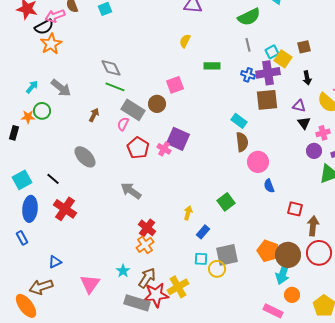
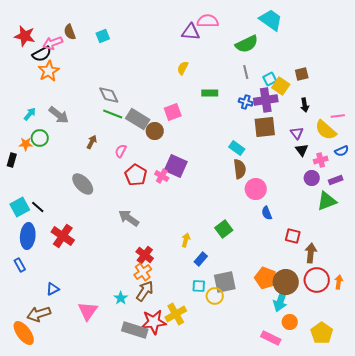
purple triangle: (299, 106) -> (297, 133), turned 40
gray rectangle: (133, 110) -> (138, 119), moved
black line: (53, 179) -> (38, 207), moved
brown arrow: (147, 278) -> (145, 291), moved

